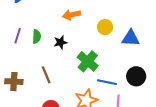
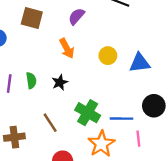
orange arrow: (71, 15) -> (67, 48), turned -96
green cross: (88, 61) -> (88, 113), moved

